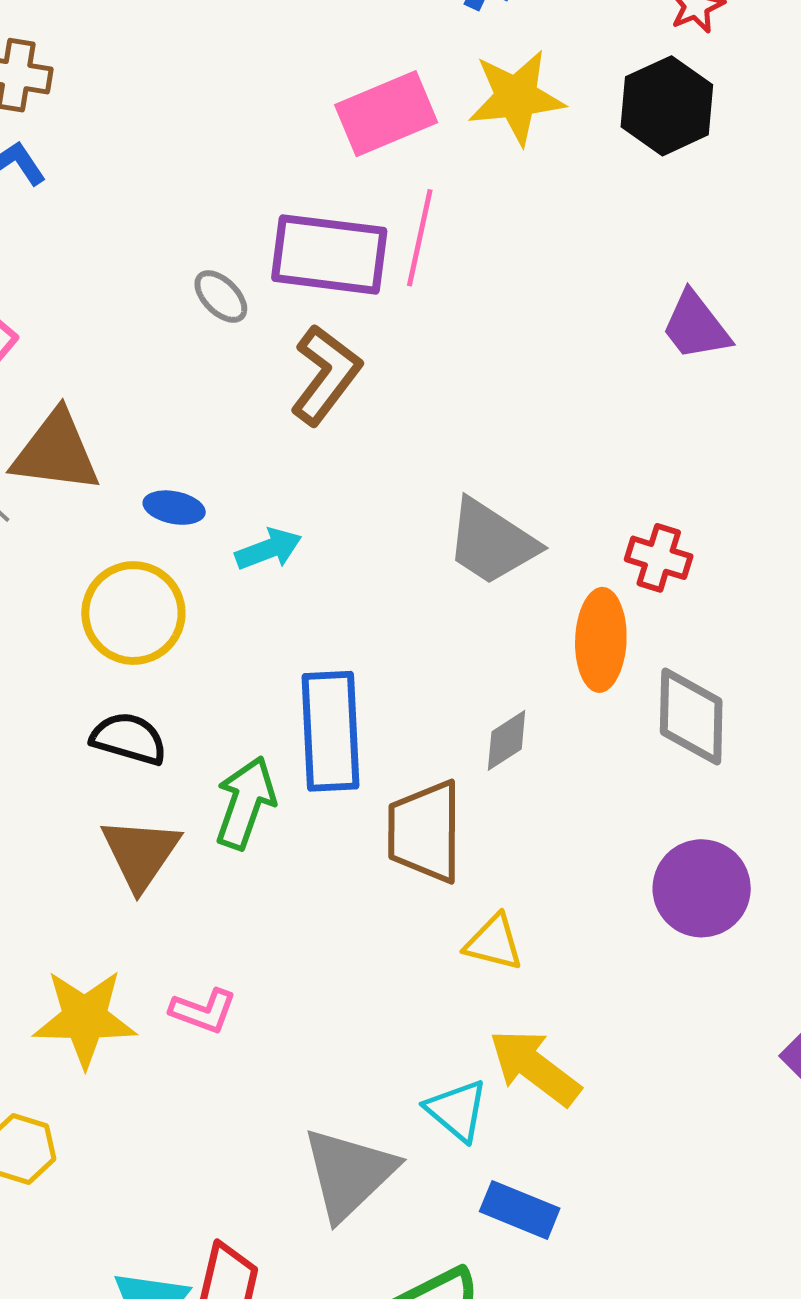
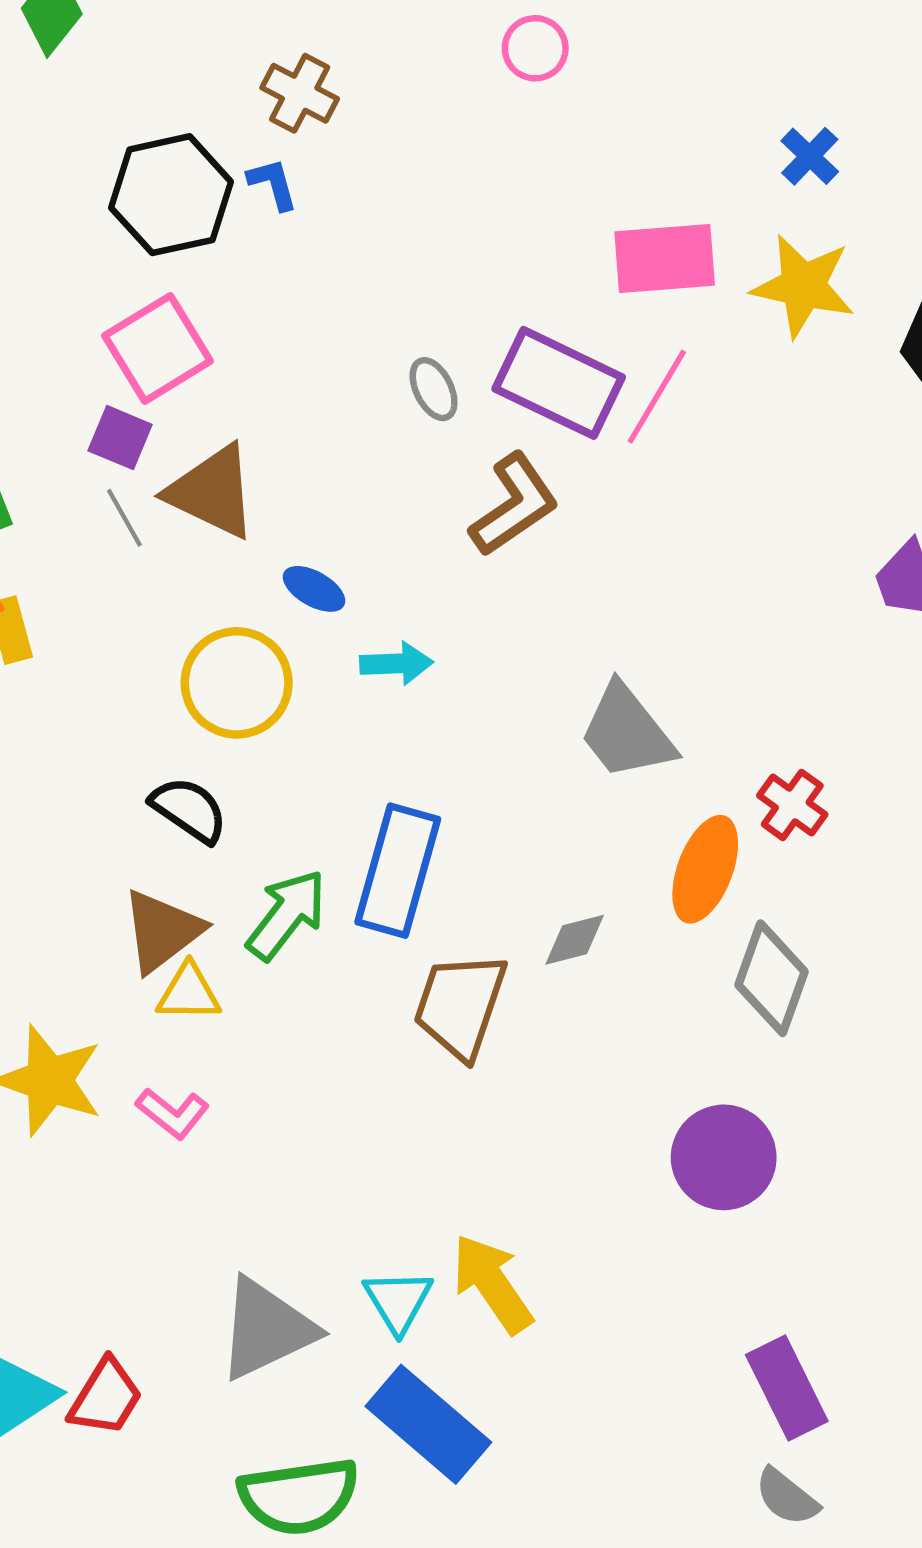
yellow triangle: (494, 942) -> (189, 993), moved, turned -32
blue rectangle: (520, 1210) -> (428, 1424), size x1.5

